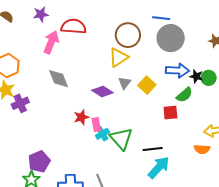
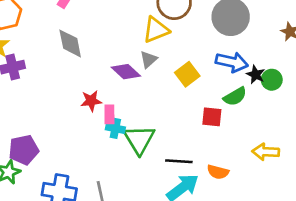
gray triangle: (125, 83) -> (149, 59), moved
cyan cross: (102, 134) -> (115, 128), turned 32
orange semicircle: (202, 149) -> (218, 172), moved

